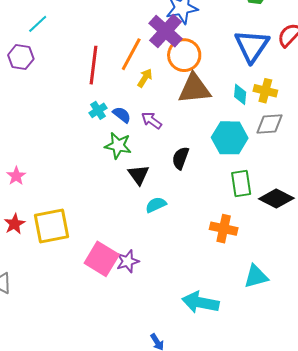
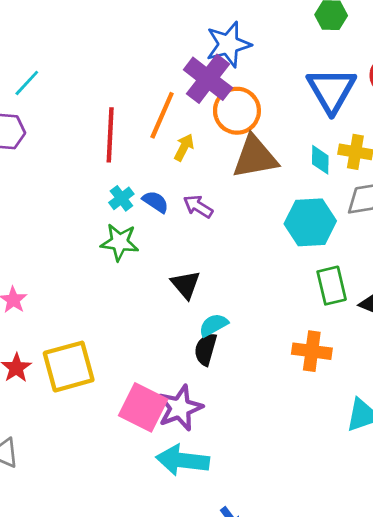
green star: (118, 146) -> (120, 242), moved
black semicircle: (180, 158) -> (206, 349), moved
purple star: (128, 261) -> (180, 408), size x1.4
cyan arrow: (200, 302) -> (183, 460), moved

